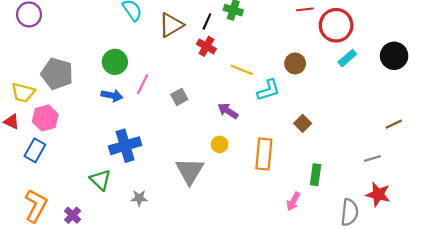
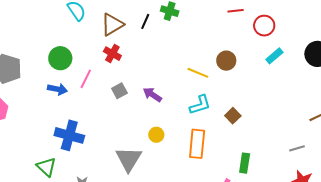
red circle: (336, 25) -> (264, 26), size x0.7
red cross: (206, 46) -> (112, 54), moved
yellow line: (242, 70) -> (198, 73), moved
cyan L-shape: (268, 90) -> (200, 105), moved
purple arrow: (228, 111) -> (152, 95), moved
blue cross: (125, 146) -> (69, 135), turned 32

